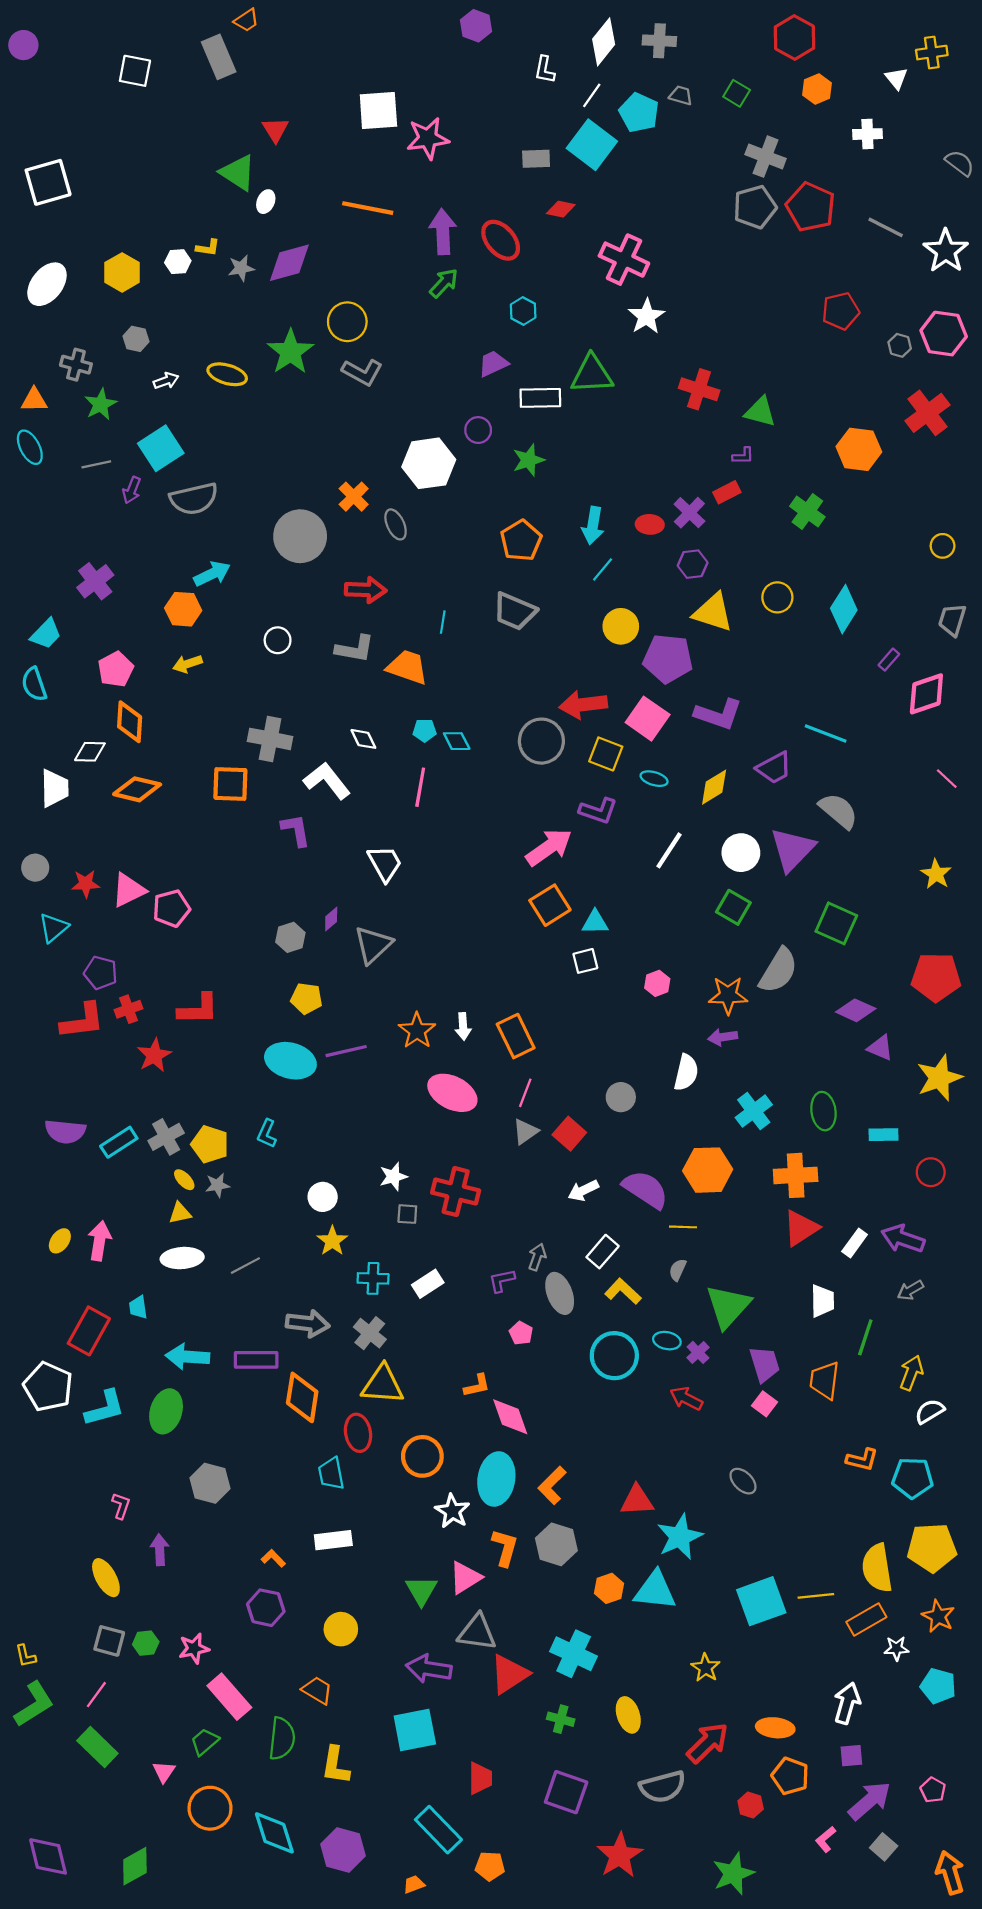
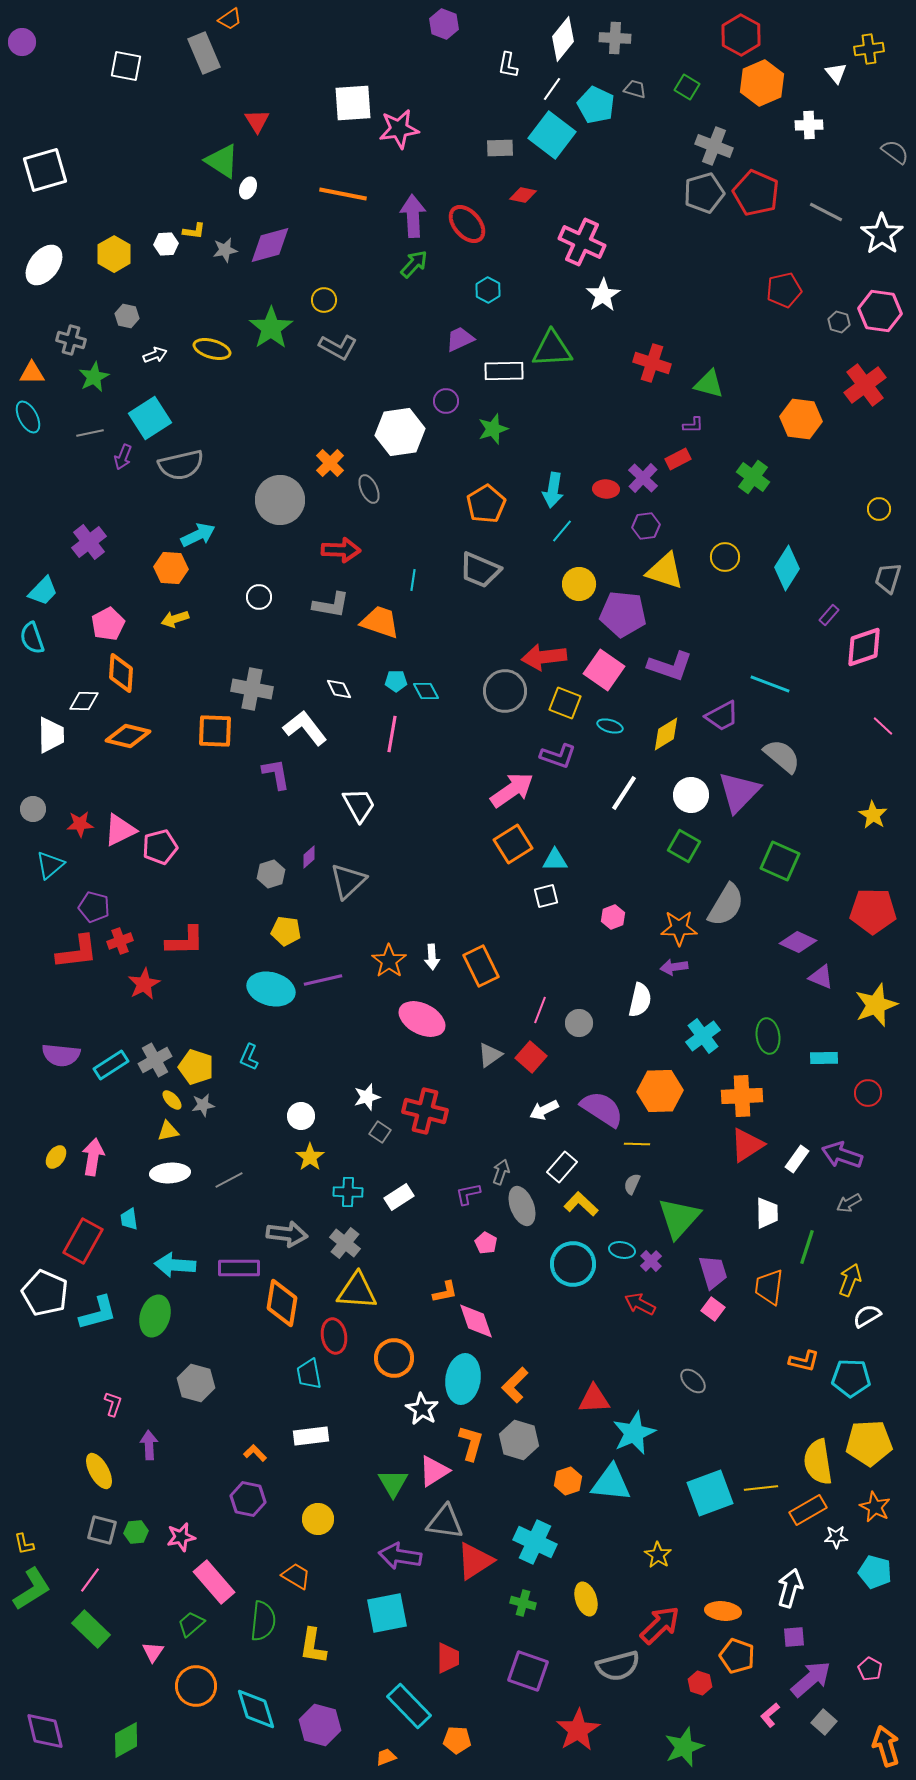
orange hexagon: (817, 89) -> (762, 83), size x1.6
yellow circle: (347, 322) -> (324, 300), size x0.7
pink line: (525, 1093) -> (540, 1010), moved
gray square: (407, 1214) -> (380, 1132), turned 30

